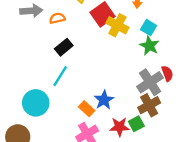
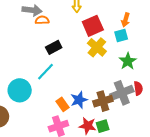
orange semicircle: (57, 18) -> (42, 20), moved
yellow cross: (117, 25) -> (97, 47), moved
cyan square: (149, 28) -> (121, 35), moved, turned 32
brown cross: (149, 105) -> (103, 101), moved

